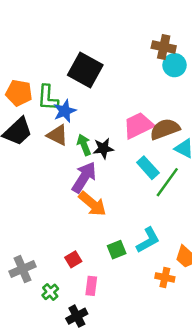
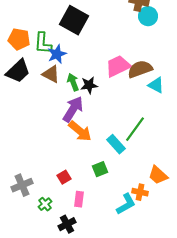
cyan rectangle: (148, 168) -> (116, 144), moved
green line: (167, 182) -> (135, 129), moved
cyan L-shape: (148, 240) -> (126, 204), moved

